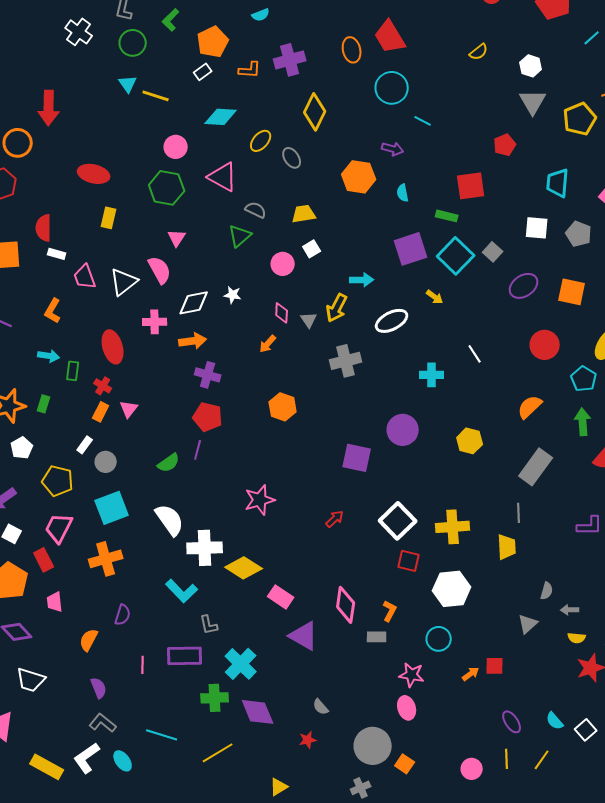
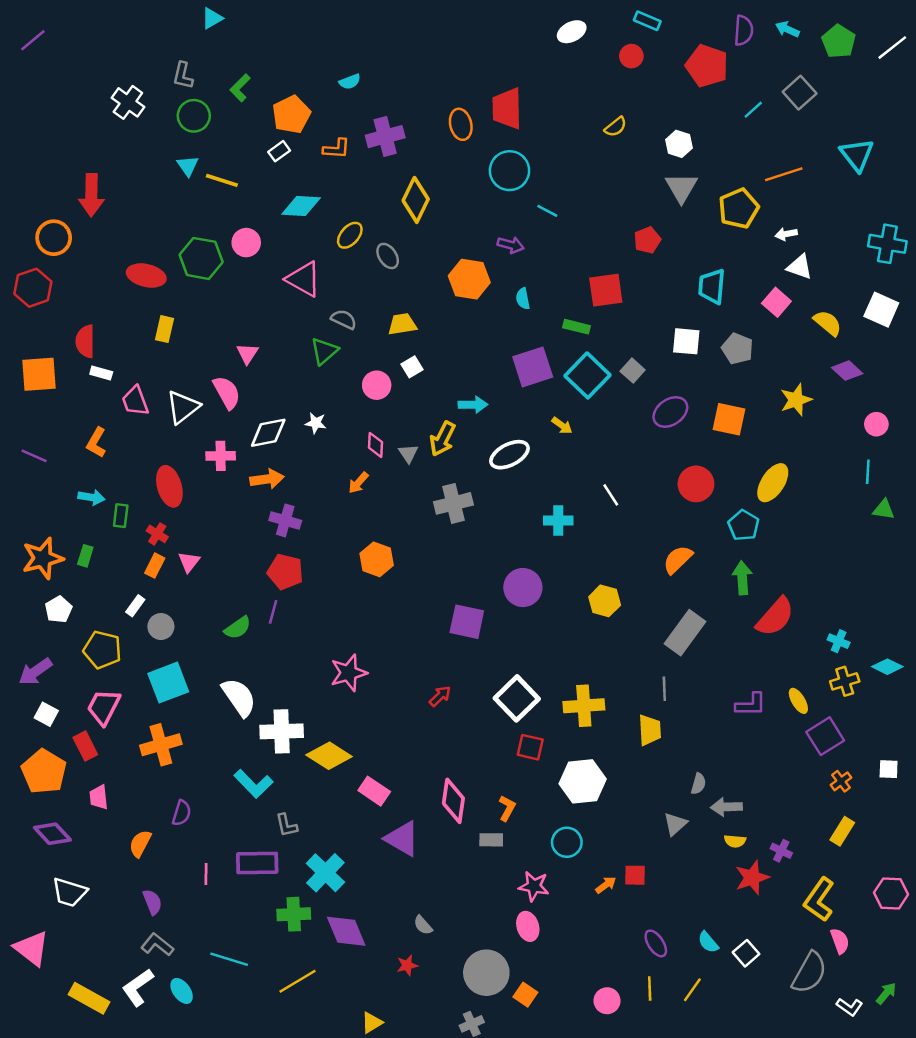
red trapezoid: (390, 37) -> (507, 108), turned 30
green hexagon: (167, 188) -> (201, 258), moved
gray arrow: (570, 610) -> (726, 807), size x1.4

